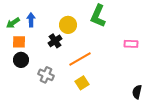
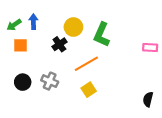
green L-shape: (98, 16) -> (102, 35), moved
pink rectangle: (131, 44) -> (150, 48), moved
black circle: (21, 60) -> (23, 82), moved

